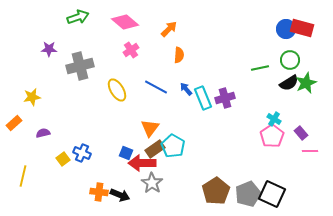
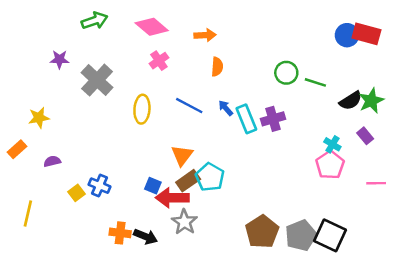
orange arrow: (169, 29) -> (205, 35), turned 42
green circle: (290, 60) -> (286, 73), moved
gray cross: (80, 66) -> (97, 80), turned -32
green line: (260, 68) -> (315, 82), turned 30
yellow ellipse: (117, 90) -> (142, 109), turned 35
purple rectangle: (301, 133) -> (365, 136), moved

